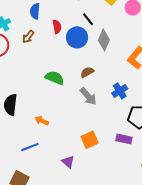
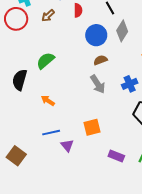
blue circle: (77, 37) -> (96, 35), moved
green semicircle: (55, 78) -> (45, 61), moved, turned -72
purple rectangle: (124, 139) -> (116, 156), moved
blue line: (30, 147) -> (51, 133), moved

